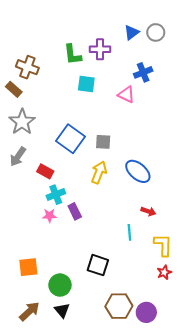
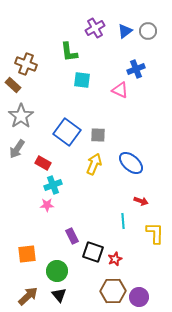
purple cross: (100, 49) -> (95, 28), moved, turned -30
purple rectangle: (75, 211) -> (72, 236), moved
red star: (164, 272) -> (115, 259), moved

